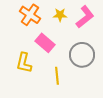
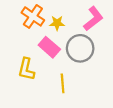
yellow star: (60, 15) -> (57, 23), moved
gray circle: (82, 55) -> (80, 48), moved

